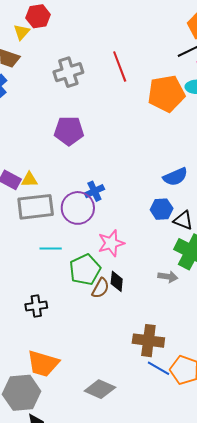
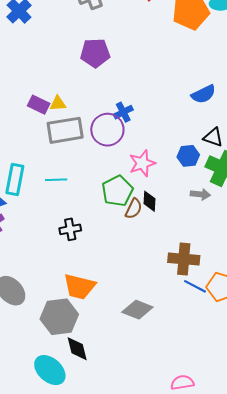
blue hexagon: (162, 209) -> (188, 156), moved
cyan line: (51, 248) -> (56, 180), moved

